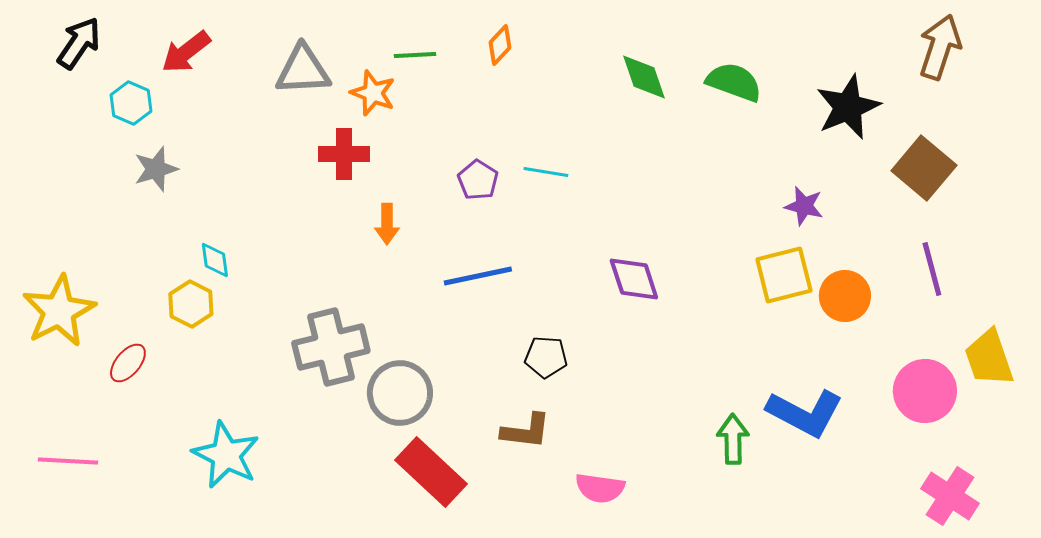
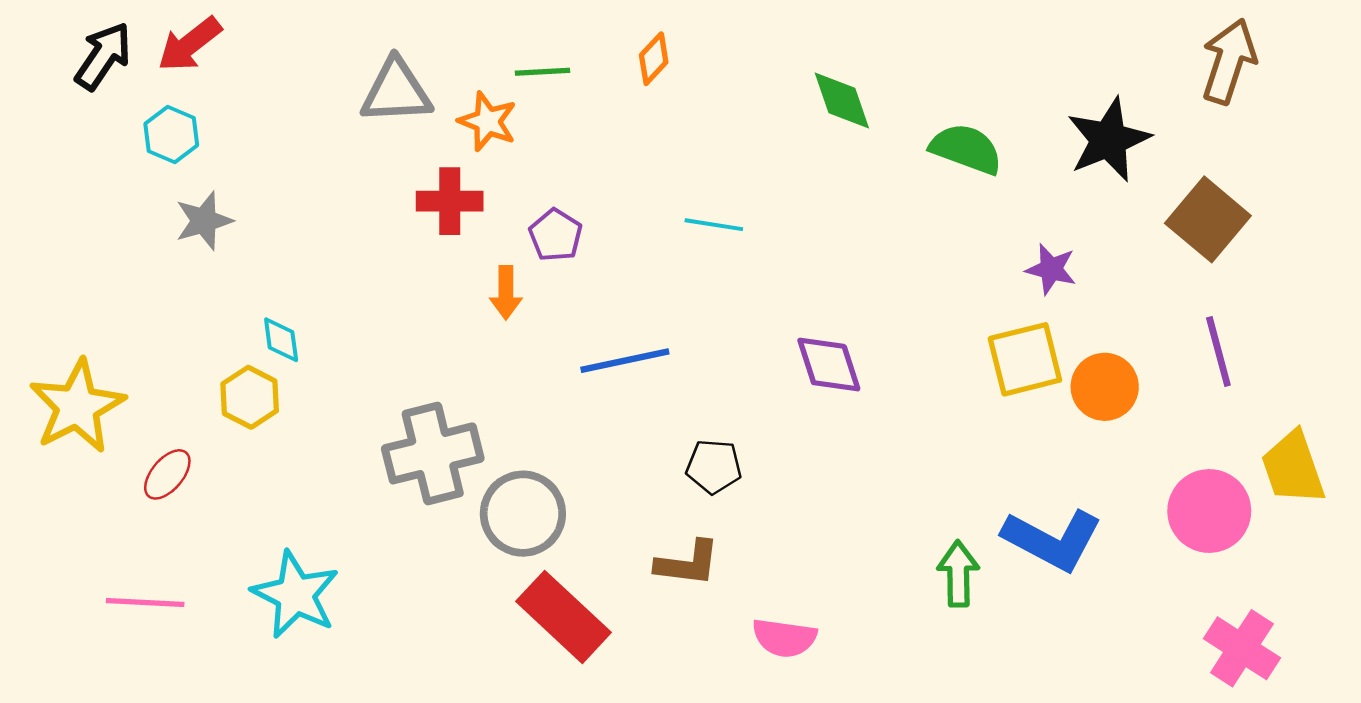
red arrow: (186, 52) -> (190, 44), moved
green semicircle: (734, 82) -> (966, 149), moved
purple pentagon: (478, 180) -> (556, 235), moved
pink line: (68, 461) -> (145, 603), moved

